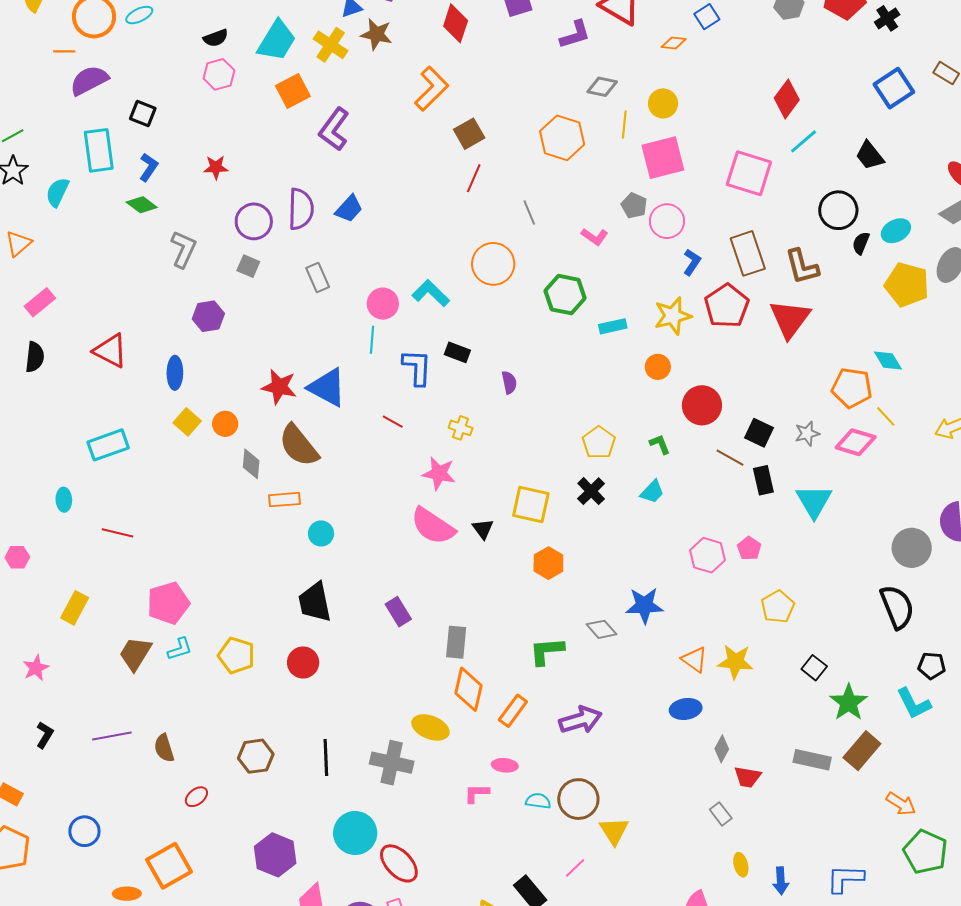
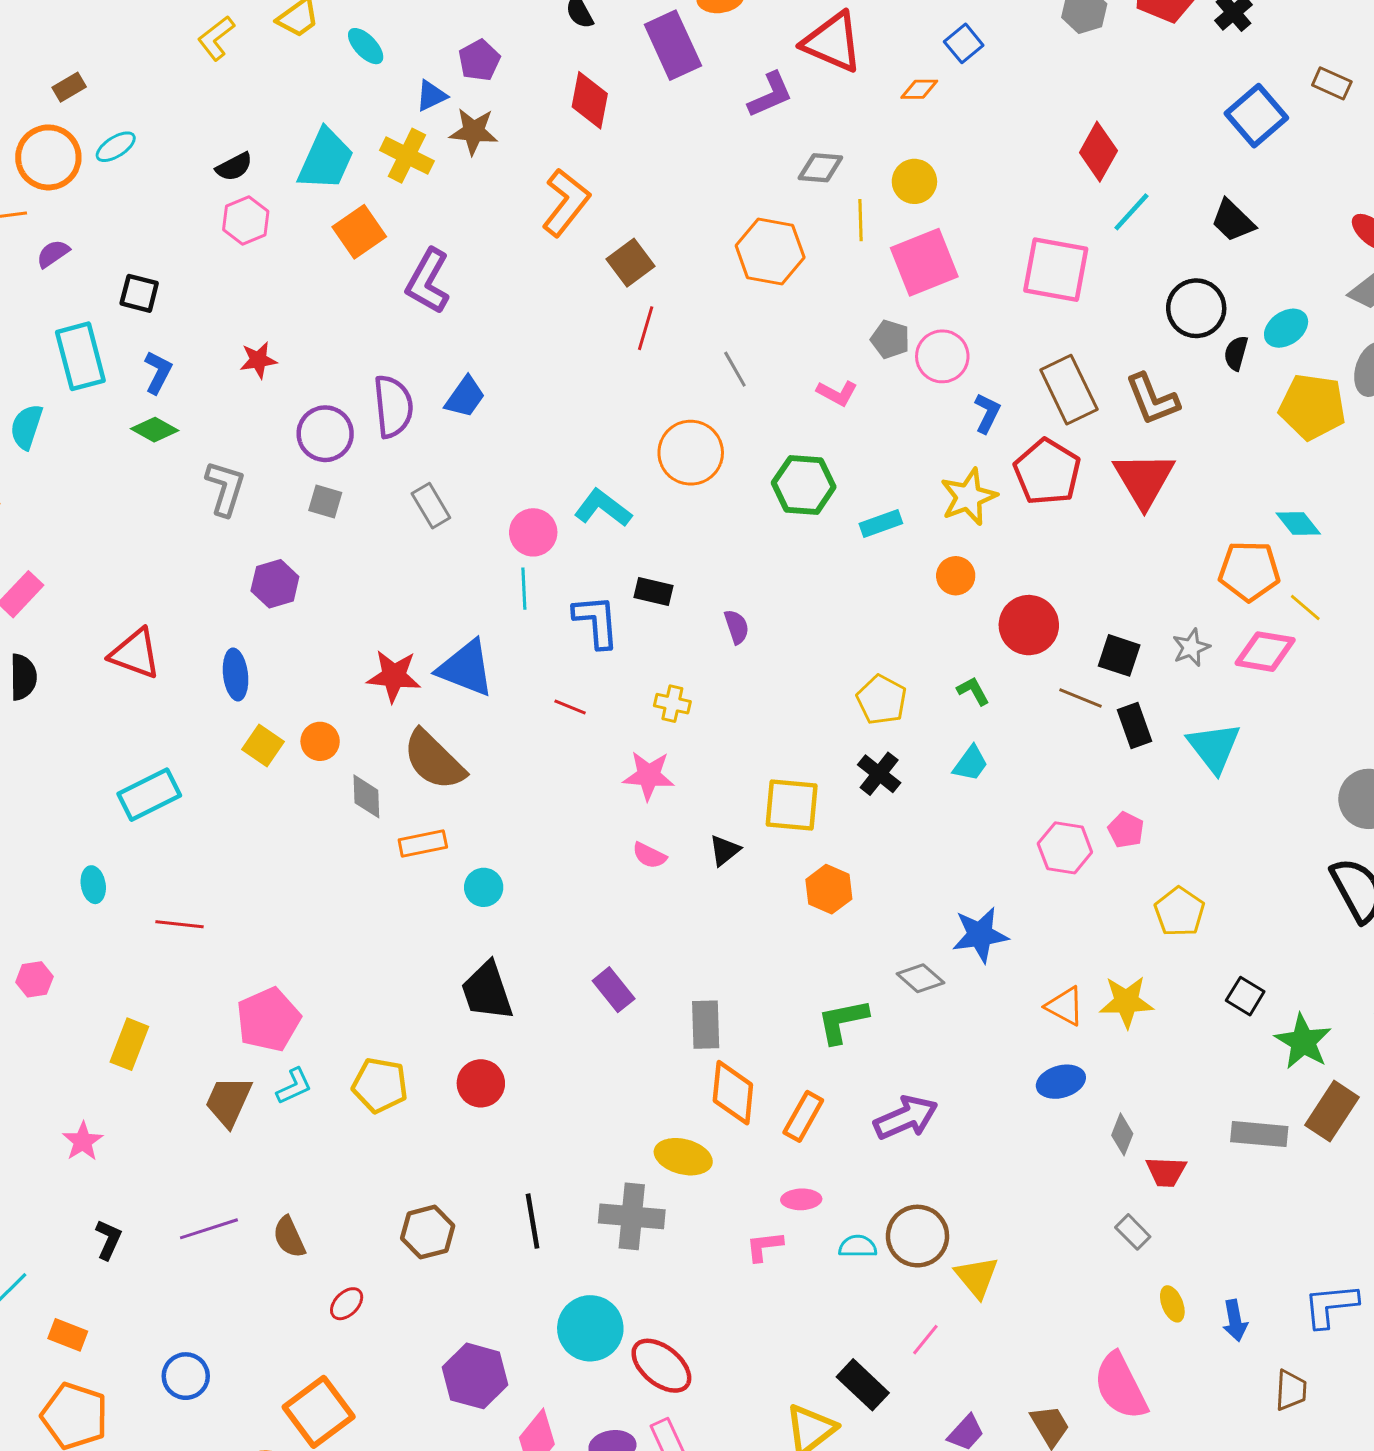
purple semicircle: (89, 80) -> (53, 254), size x0.6
pink semicircle: (433, 526) -> (649, 855), size x0.5
black triangle: (483, 529) -> (725, 850), turned 35

